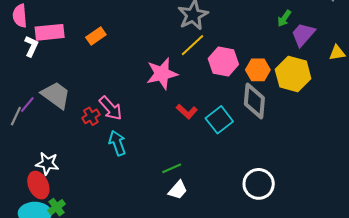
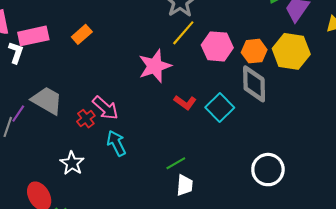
white star: (47, 164) -> (72, 163), moved, turned 30
white trapezoid: (178, 190) -> (185, 185), turned -30

